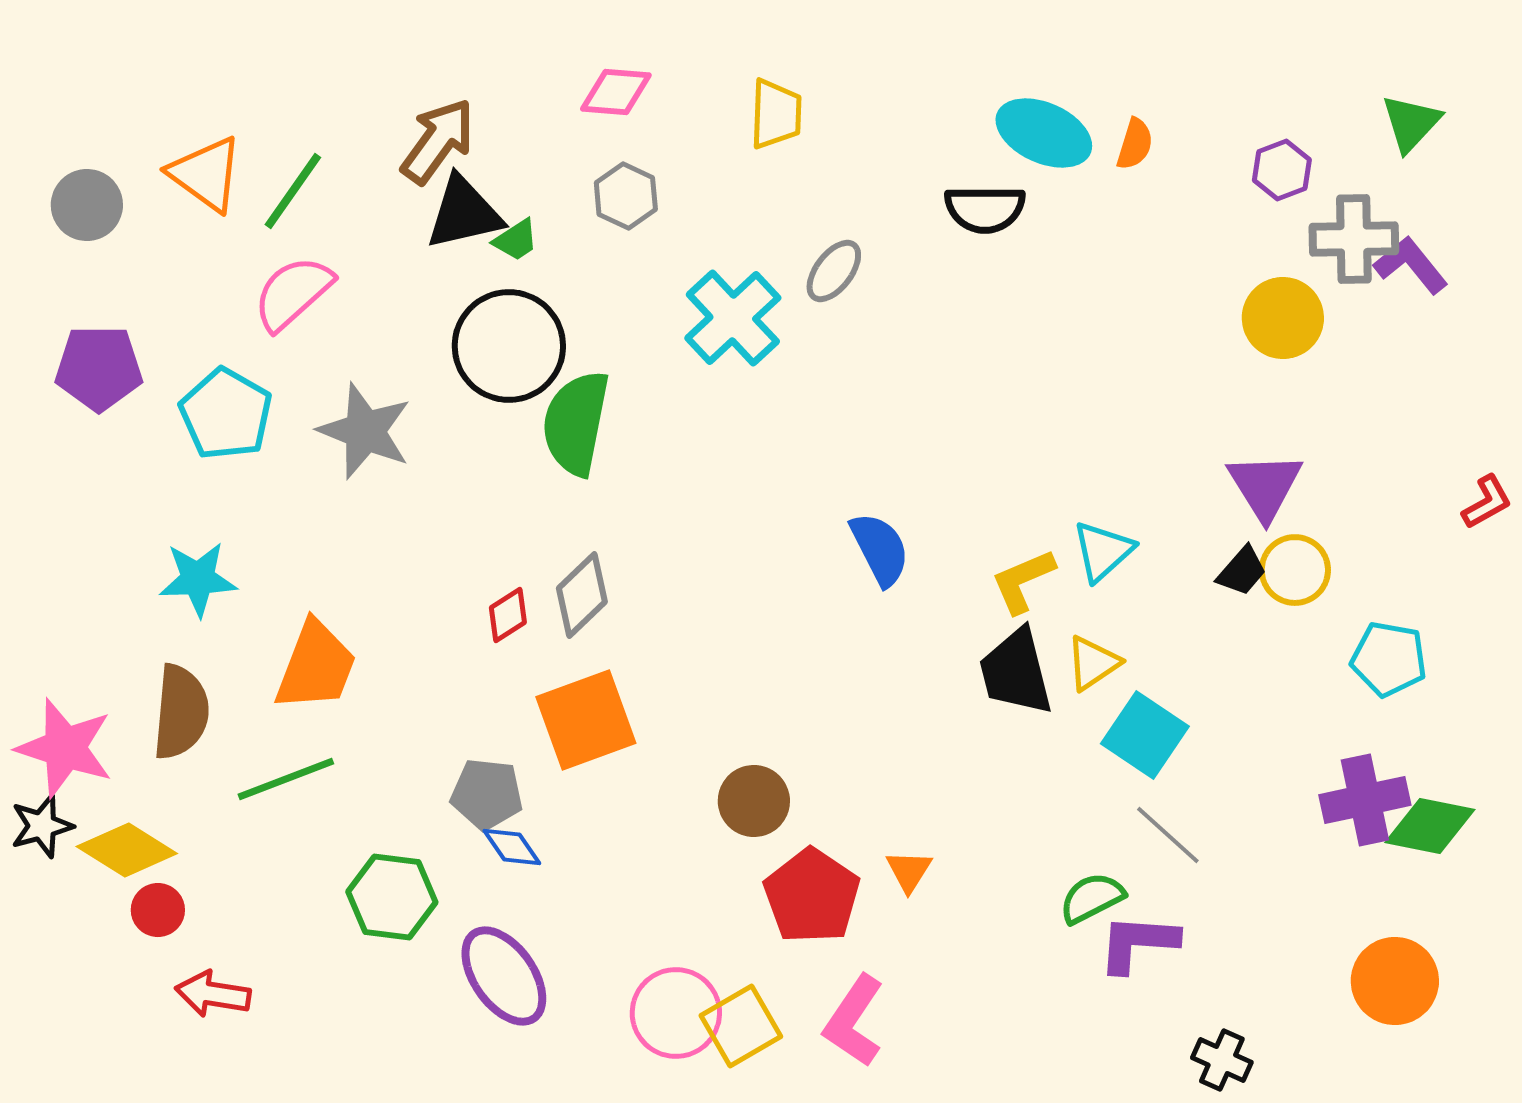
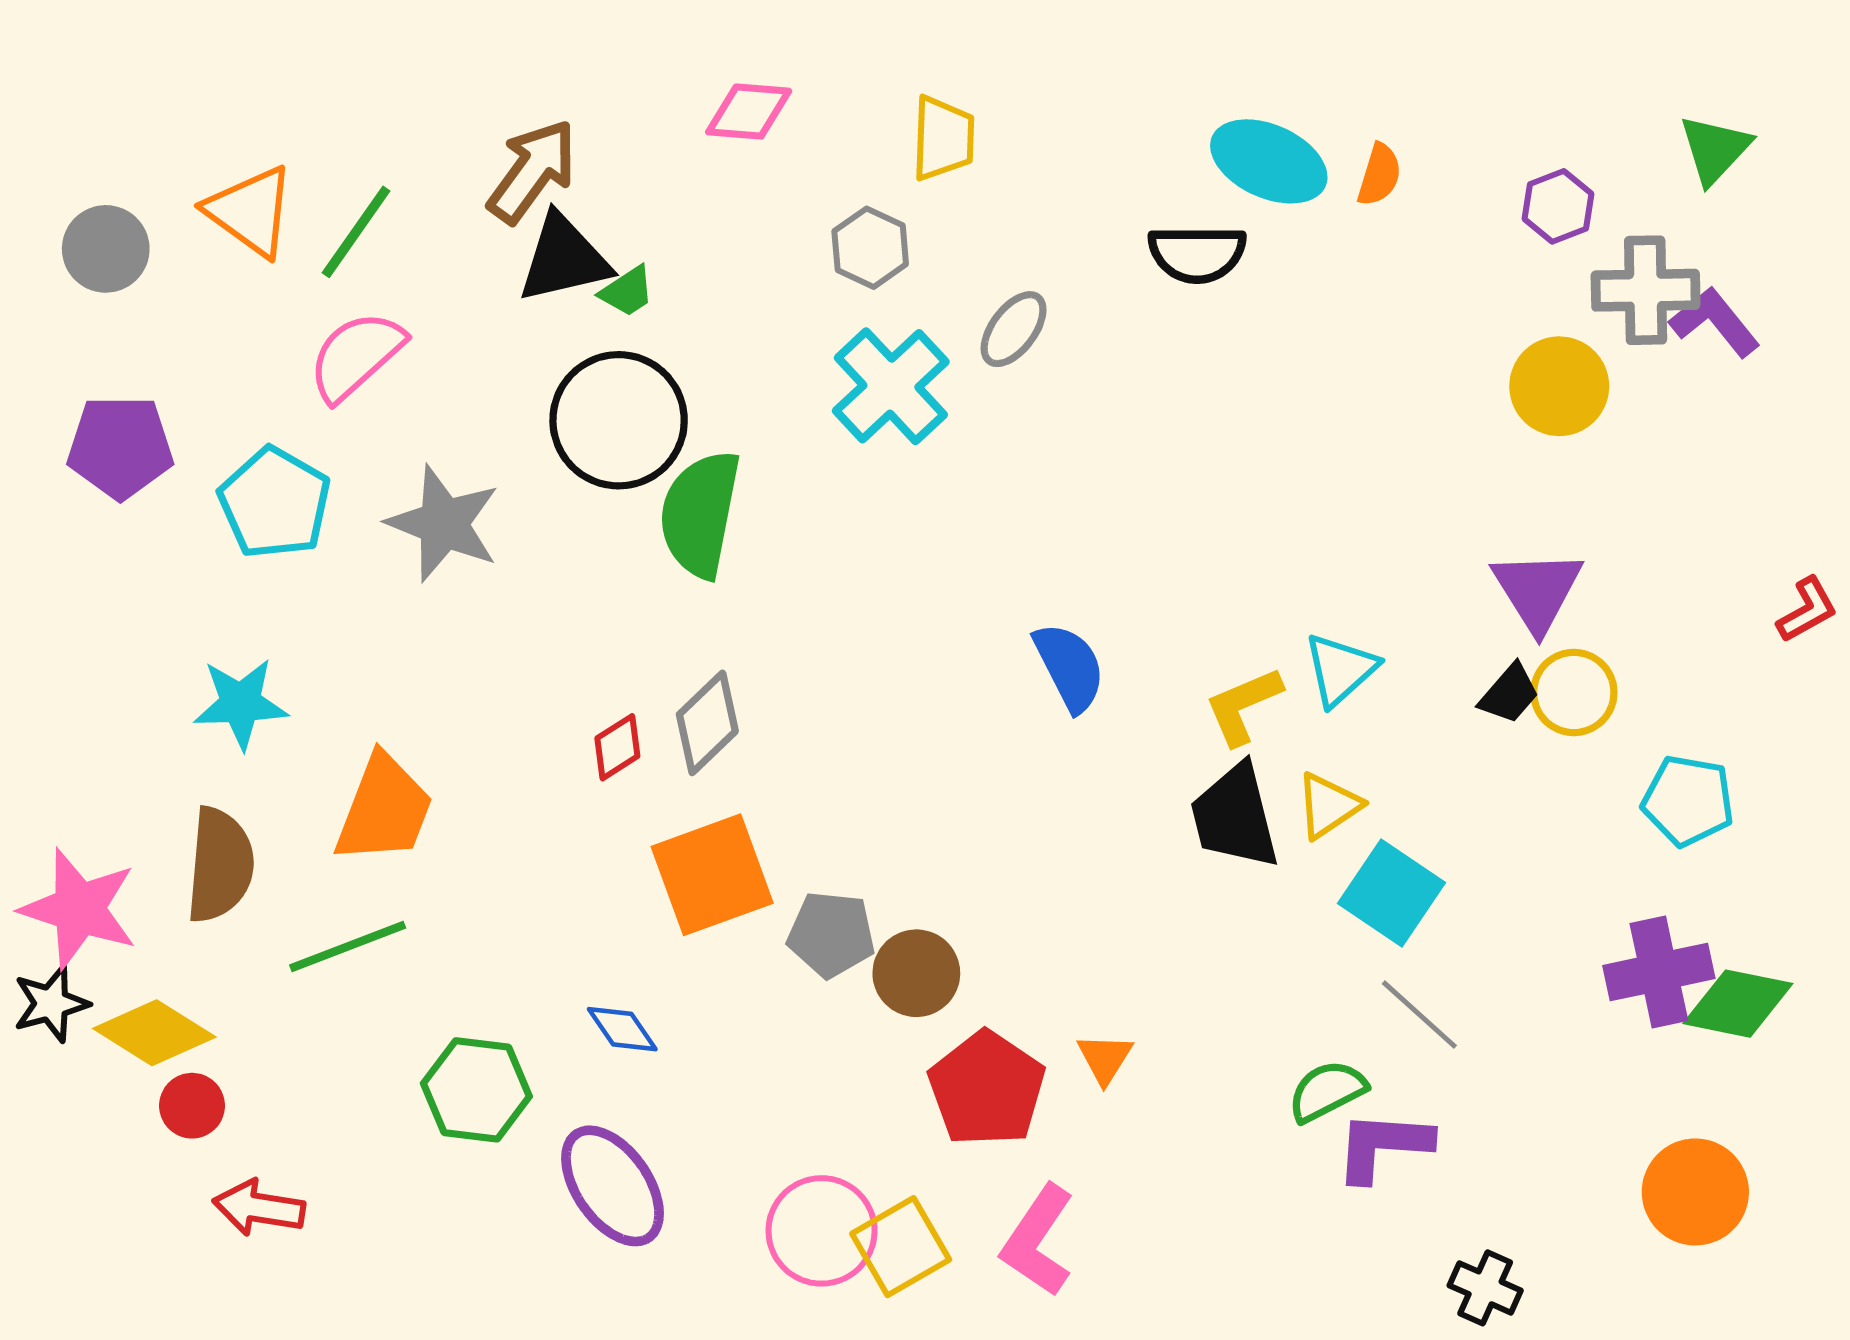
gray hexagon: (626, 196) -> (870, 248), moved
gray pentagon: (487, 794) -> (831, 934), moved

